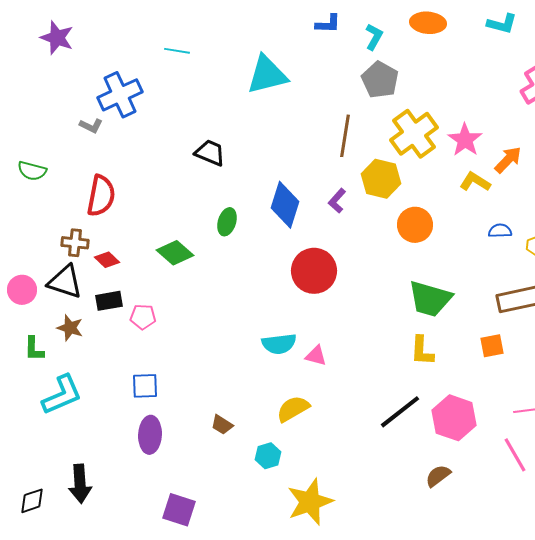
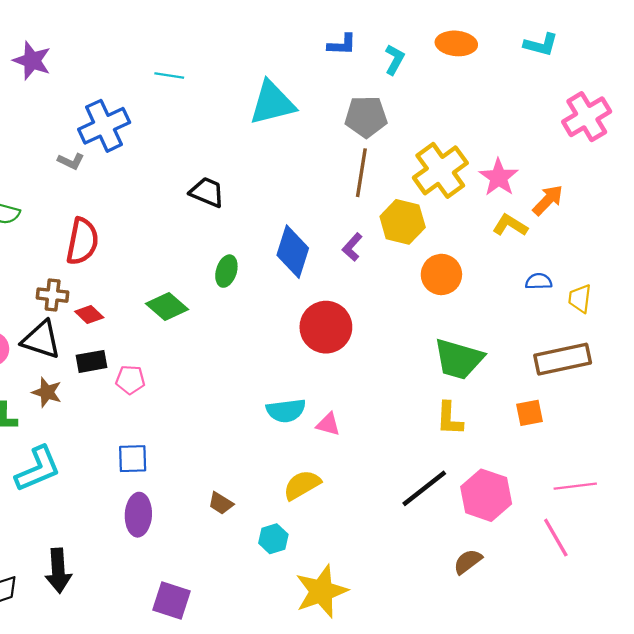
gray pentagon: (380, 80) -> (366, 117), moved, turned -30

